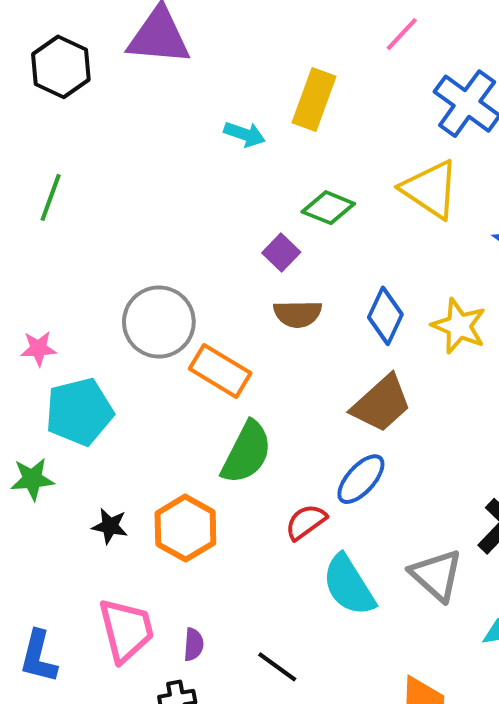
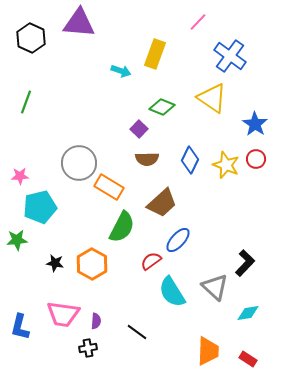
brown trapezoid: (381, 404) -> (162, 203), moved
pink trapezoid: (126, 630) -> (63, 314), turned 112

